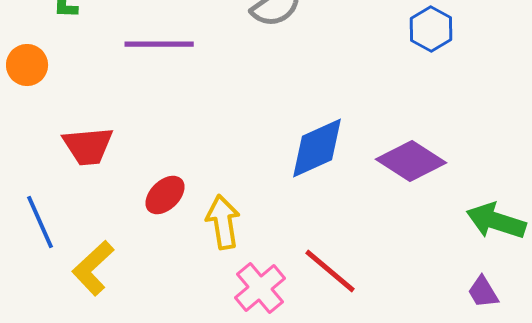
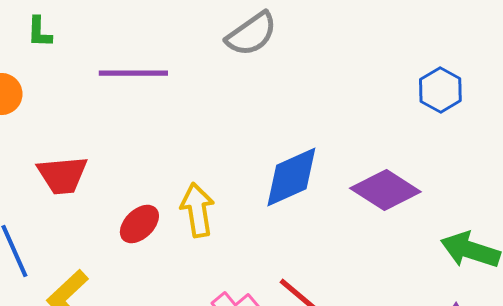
blue hexagon: (431, 29) -> (440, 90), moved
yellow arrow: (223, 222) -> (197, 210), moved

